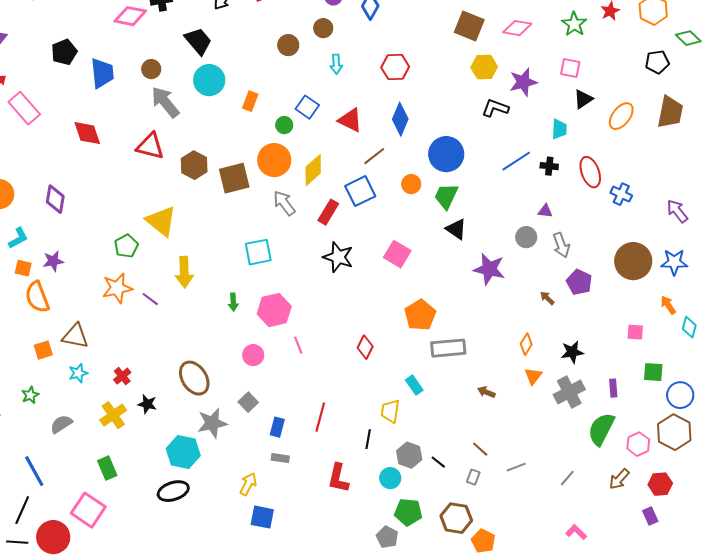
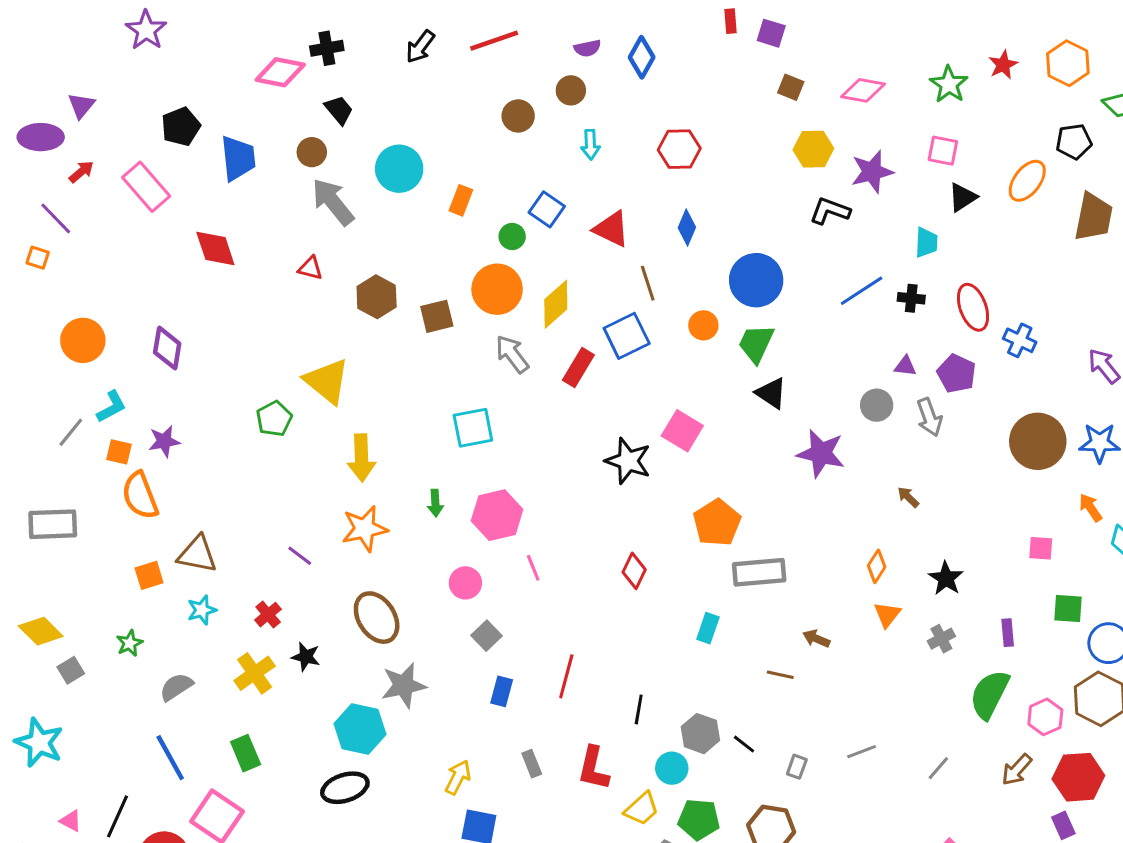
brown square: (469, 26) -> (791, 87), size x0.6
black trapezoid: (198, 41) -> (339, 110), moved, size x0.7
pink rectangle: (24, 108) -> (146, 187), moved
orange ellipse: (621, 116) -> (1027, 181), moved
blue diamond: (400, 119) -> (687, 227), size x0.7
red triangle: (150, 146) -> (310, 268), size x0.6
brown line: (374, 156) -> (648, 283), turned -70
brown square: (234, 178) -> (437, 316), size x0.7
black star: (338, 257) -> (628, 461), moved
purple pentagon: (579, 282) -> (956, 374), moved
orange star: (117, 288) -> (365, 529), moved
purple line: (150, 299) -> (300, 556), moved
black star: (572, 352) -> (946, 578), turned -30
cyan rectangle: (414, 385) -> (708, 628), turned 54
gray cross: (569, 392) -> (941, 639), size x0.6
gray square: (248, 402) -> (487, 636), moved
yellow trapezoid: (390, 411) -> (642, 809), moved, turned -140
brown line: (480, 449) -> (780, 675), moved, turned -30
gray rectangle: (280, 458) -> (532, 764), moved, turned 60
blue line: (34, 471) -> (170, 758), moved
red hexagon: (660, 484) -> (1078, 777), size x1.4

